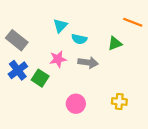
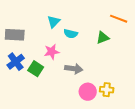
gray rectangle: (17, 40) -> (15, 35), turned -36
gray arrow: (88, 62) -> (74, 69), moved
pink circle: (76, 104) -> (88, 92), moved

